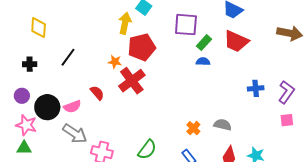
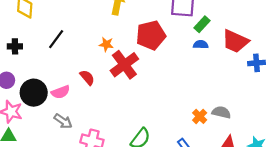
red trapezoid: (236, 41) -> (235, 41), moved
red pentagon: (142, 47) -> (151, 35), moved
blue cross: (256, 88) -> (256, 63), moved
orange cross: (193, 128) -> (200, 116), moved
gray arrow: (75, 134) -> (63, 121), size x0.7

